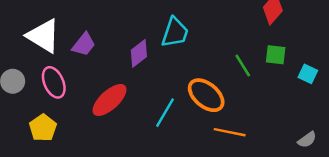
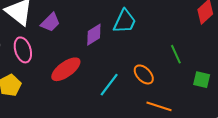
green square: (276, 55) -> (202, 80), moved
orange ellipse: (206, 95) -> (144, 74), size x0.7

